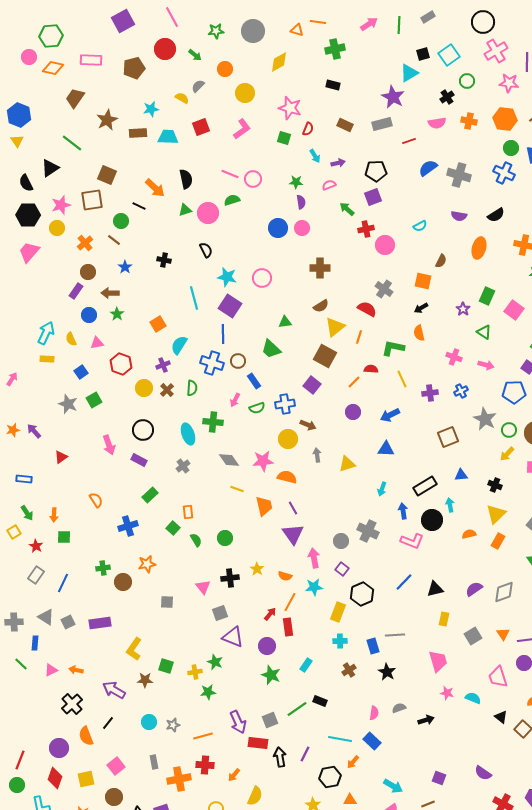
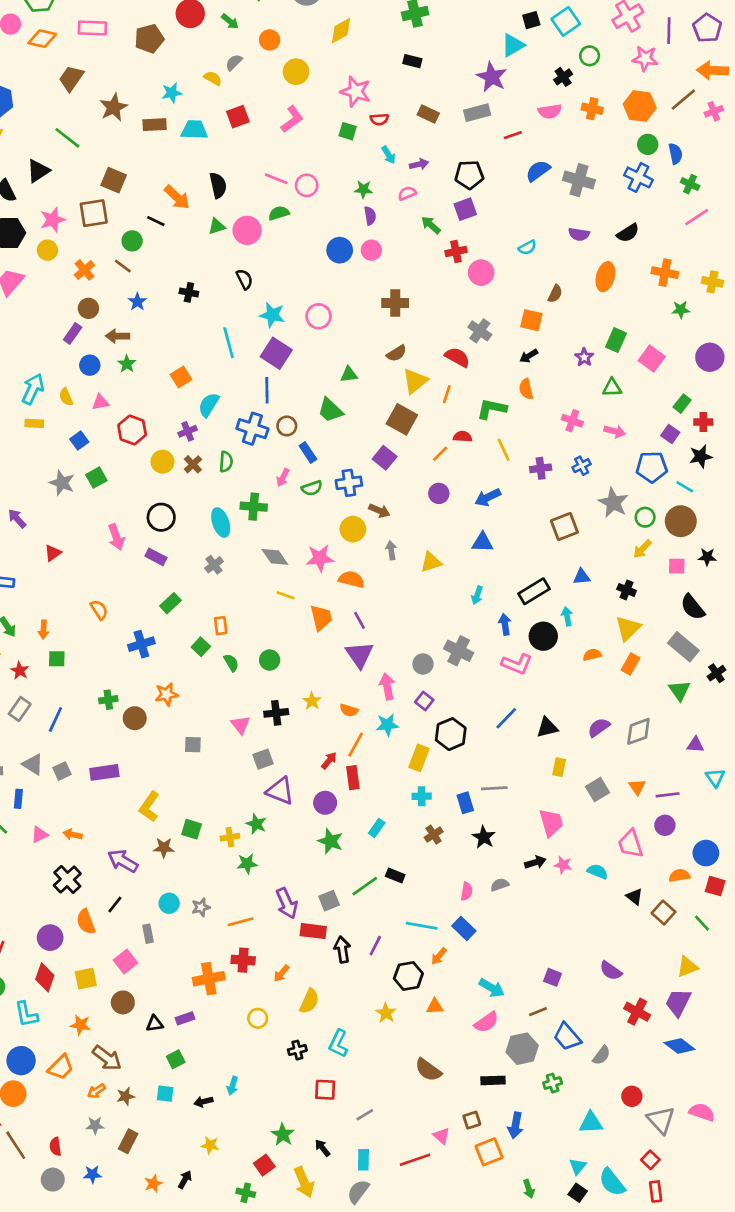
red semicircle: (308, 129) -> (379, 119), turned 64
green triangle: (484, 332) -> (612, 388), turned -35
black arrow: (426, 720) -> (535, 862), moved
gray rectangle: (154, 762) -> (148, 934), moved

